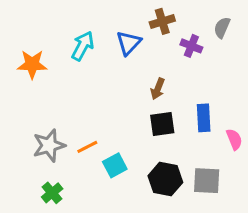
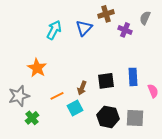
orange star: (32, 64) -> (37, 68), moved, turned 30
brown arrow: (158, 89) -> (82, 88), moved
gray star: (49, 145) -> (19, 96), moved
green cross: (52, 193) -> (32, 118), moved

